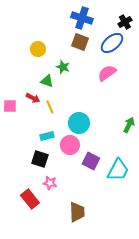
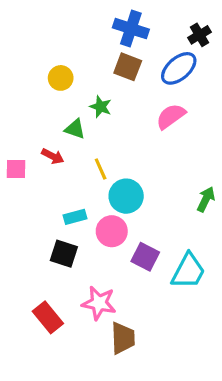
yellow line: (50, 107) -> (101, 169), moved
pink star: (50, 183) -> (99, 303), moved, size x1.5

